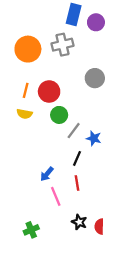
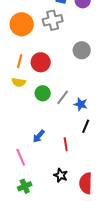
green circle: (59, 115) -> (43, 93), moved
black line: (77, 158) -> (86, 126), moved
pink line: (56, 196) -> (21, 157), moved
black star: (79, 222) -> (61, 175), moved
red semicircle: (99, 227) -> (86, 183), size x1.5

